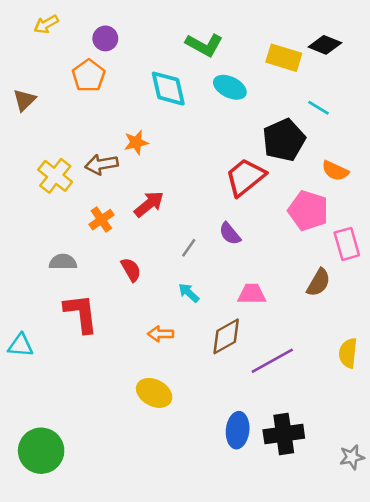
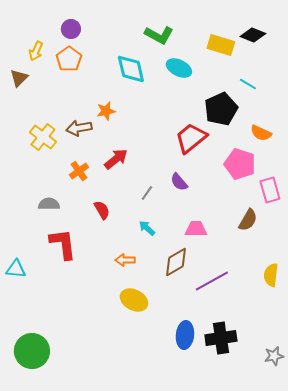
yellow arrow: (46, 24) -> (36, 51), moved, turned -36
purple circle: (105, 38) -> (71, 29), moved
yellow ellipse: (154, 393) -> (134, 300), moved

